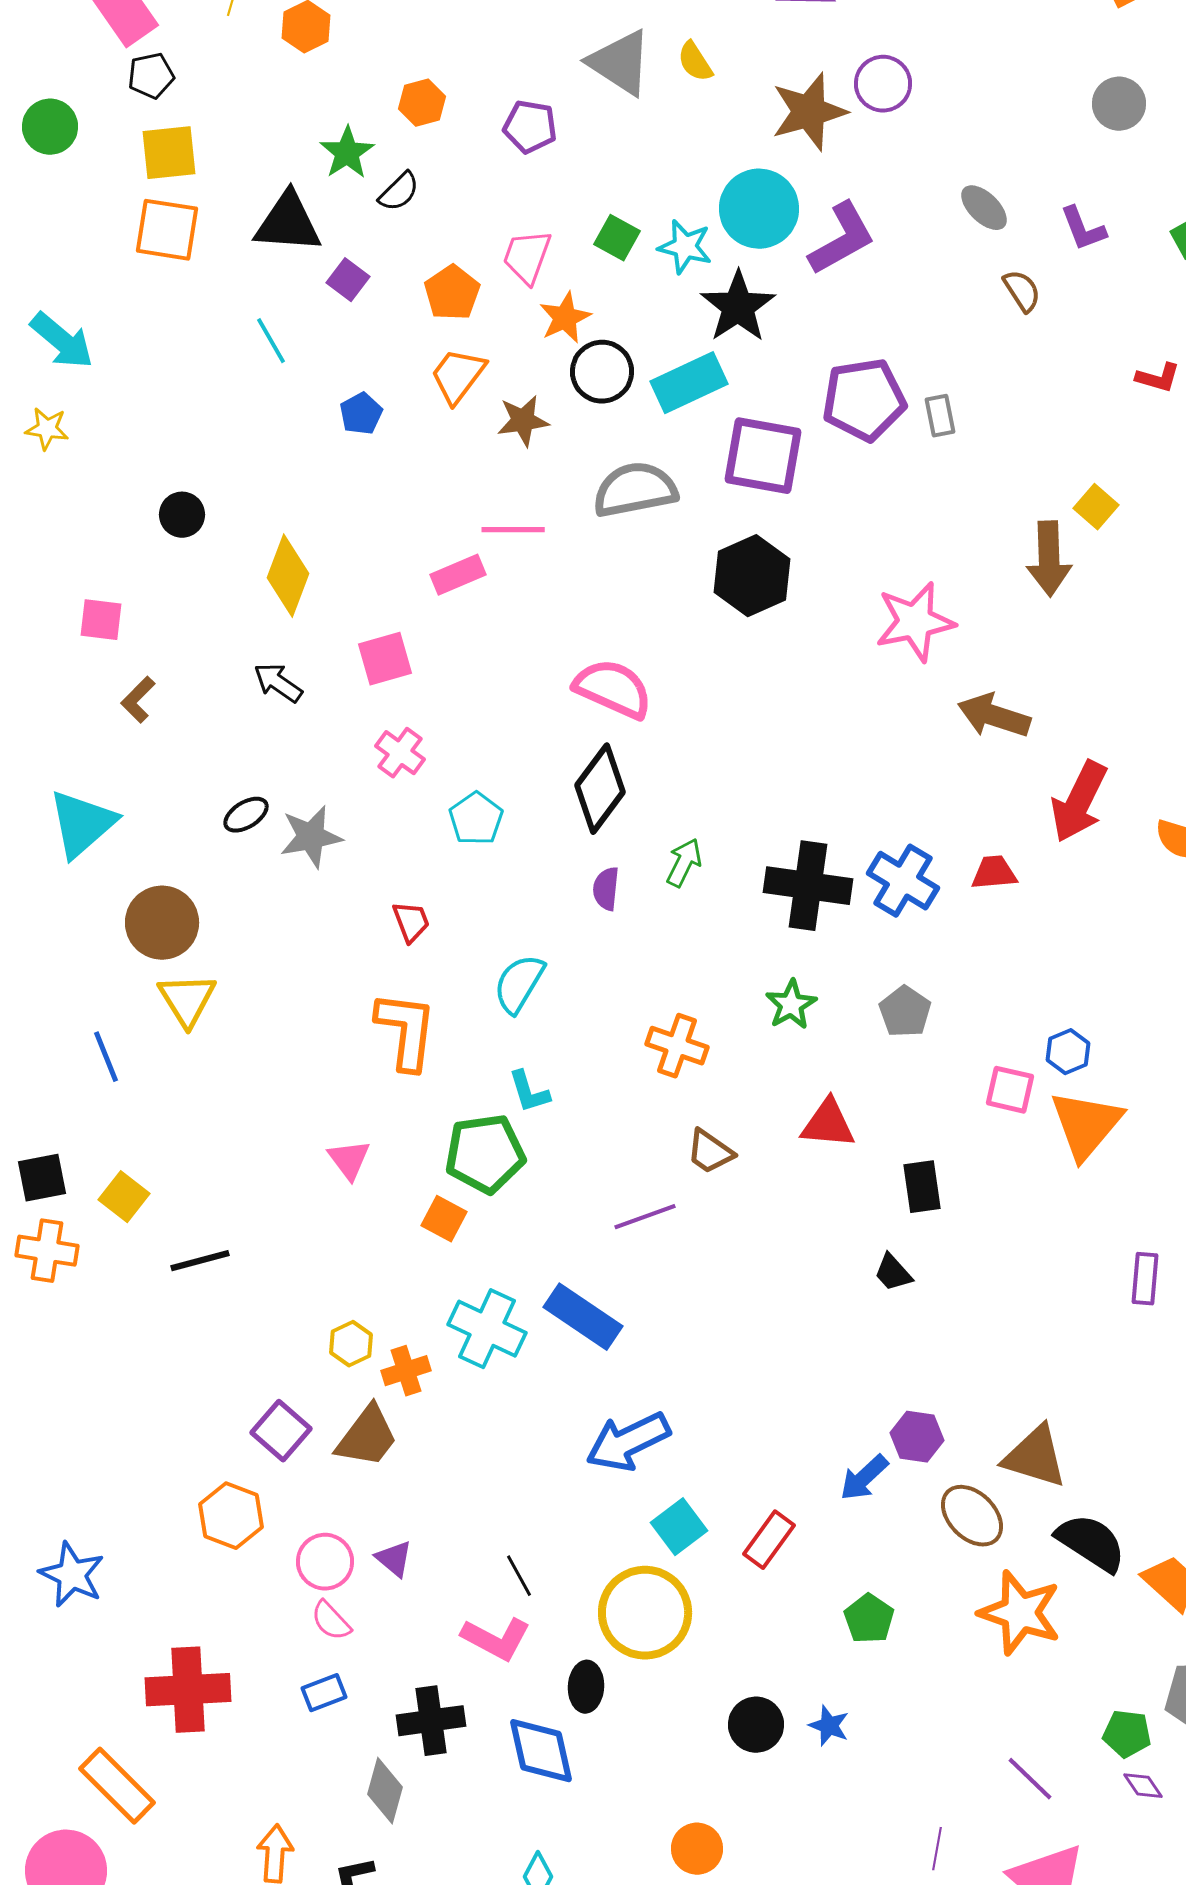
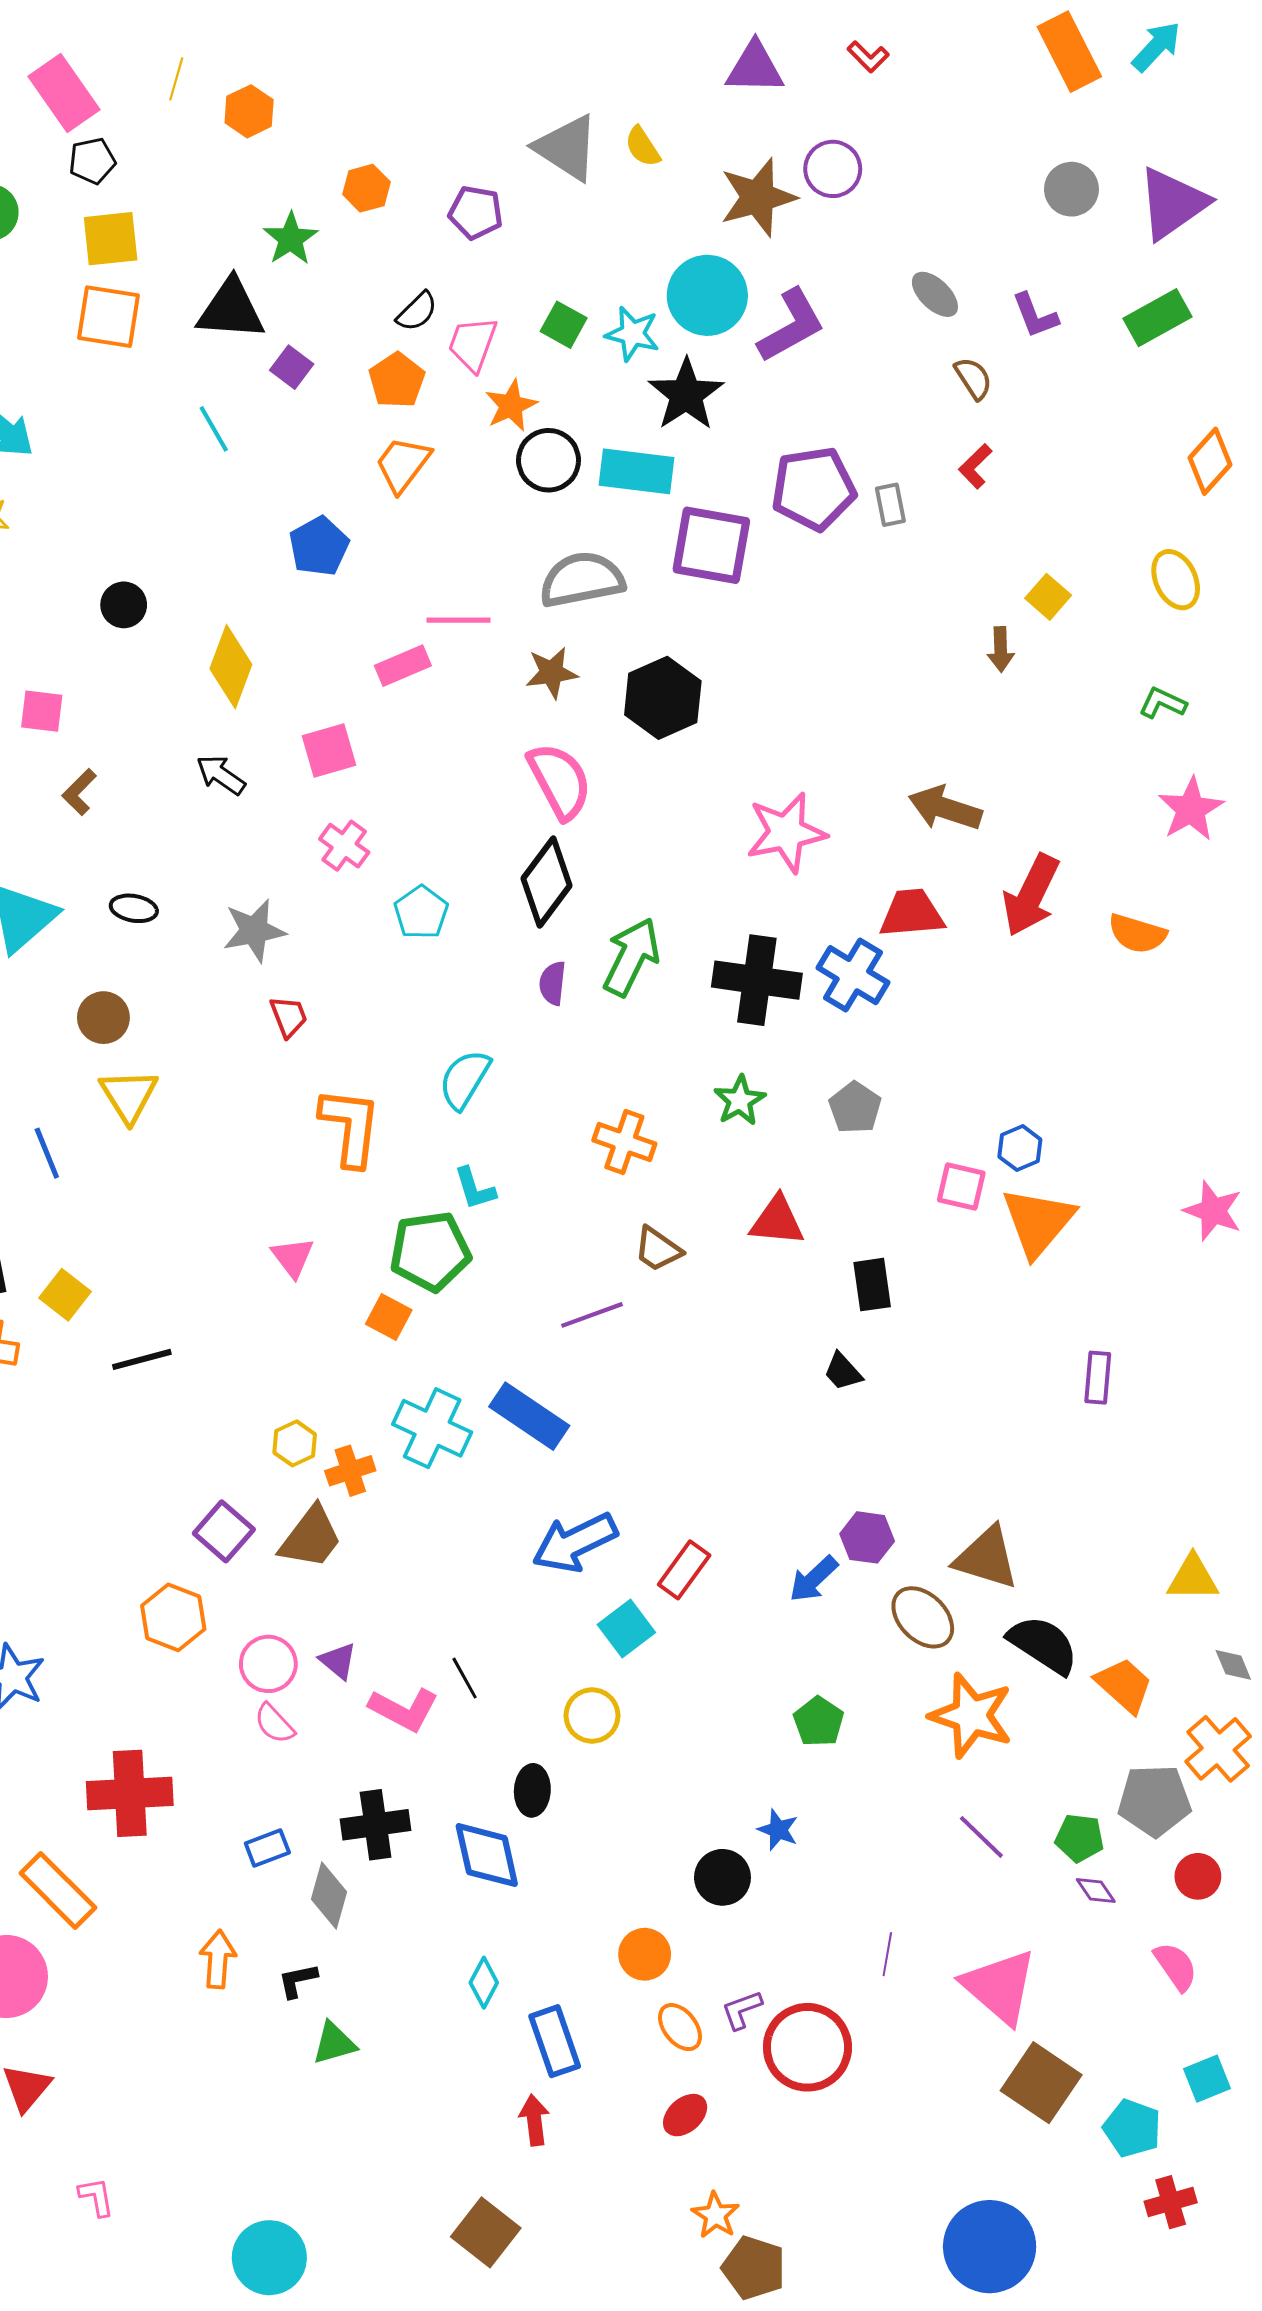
black semicircle: (399, 192) -> (417, 312), moved
red L-shape: (1158, 378) -> (975, 466), moved, turned 120
cyan rectangle: (689, 383) -> (637, 471), turned 32
blue pentagon: (361, 414) -> (319, 546), moved, size x1.4
brown star: (523, 421) -> (552, 673), moved
brown arrow: (1049, 559) -> (1001, 649), size x0.6
black hexagon: (752, 576) -> (663, 698), moved
pink star: (915, 622) -> (786, 832), moved
pink semicircle: (613, 689) -> (560, 781), turned 38
black ellipse: (246, 815) -> (134, 908), moved, turned 42
green arrow: (684, 863) -> (631, 957), size x1.6
red trapezoid: (994, 873) -> (912, 913), moved, size x1.4
red trapezoid: (411, 922) -> (289, 1017), moved
brown circle: (162, 923) -> (103, 1018), size x0.7
red rectangle: (769, 1540) -> (684, 1570), moved
yellow circle: (645, 1613) -> (592, 1716), size x0.6
pink L-shape: (496, 1639) -> (404, 1709), moved
blue rectangle: (324, 1693) -> (267, 1848), moved
black circle: (756, 1725) -> (722, 1877), moved
purple line: (1030, 1779) -> (981, 1837), moved

